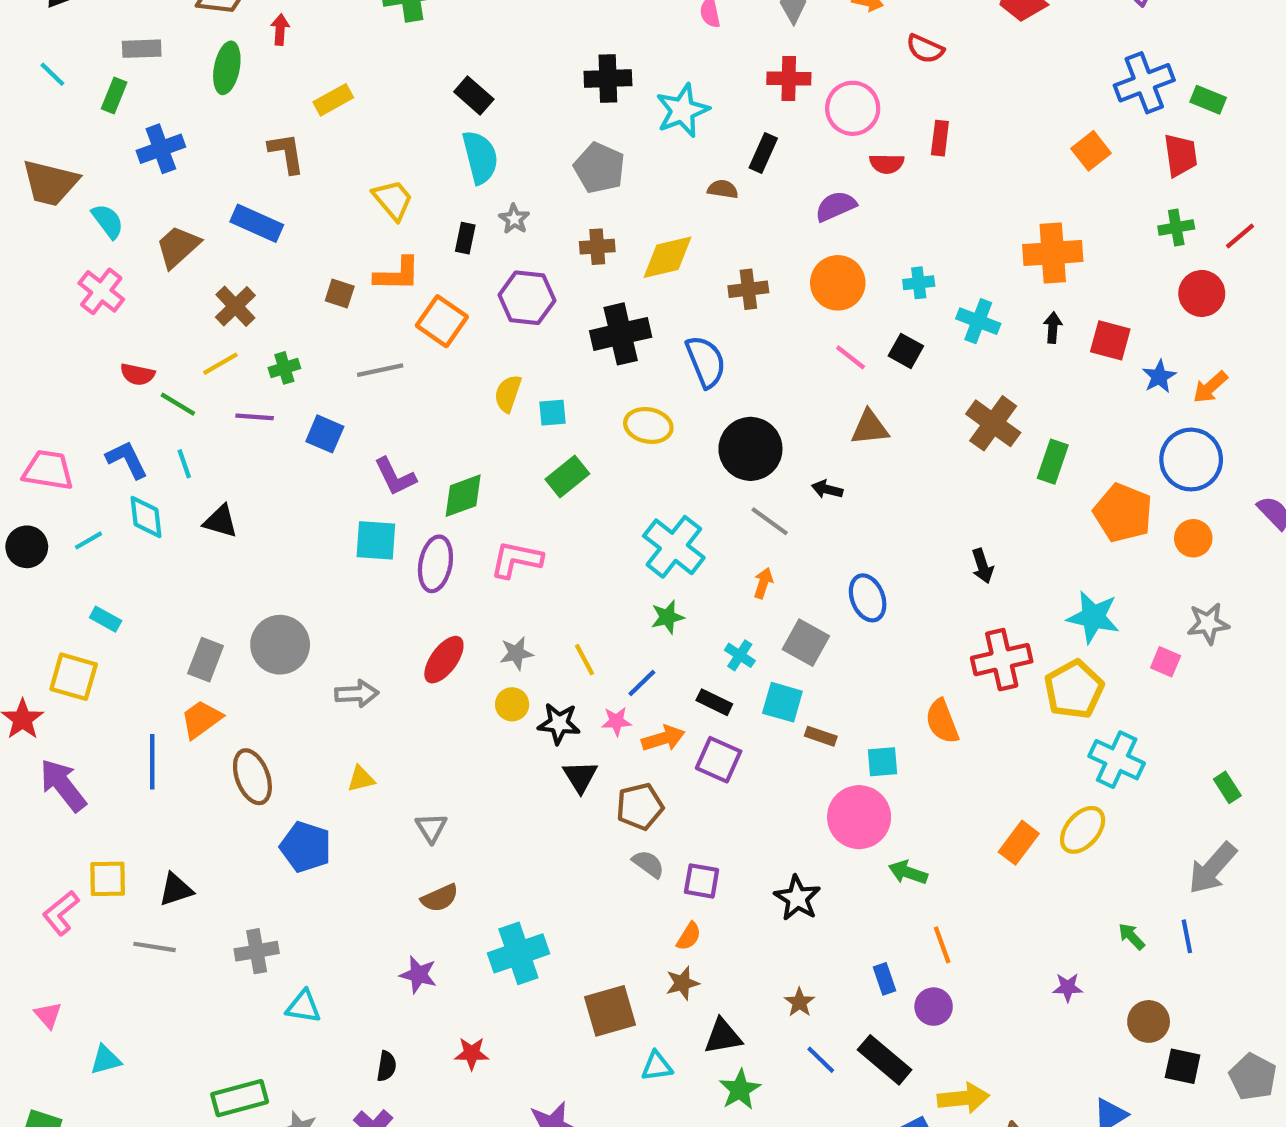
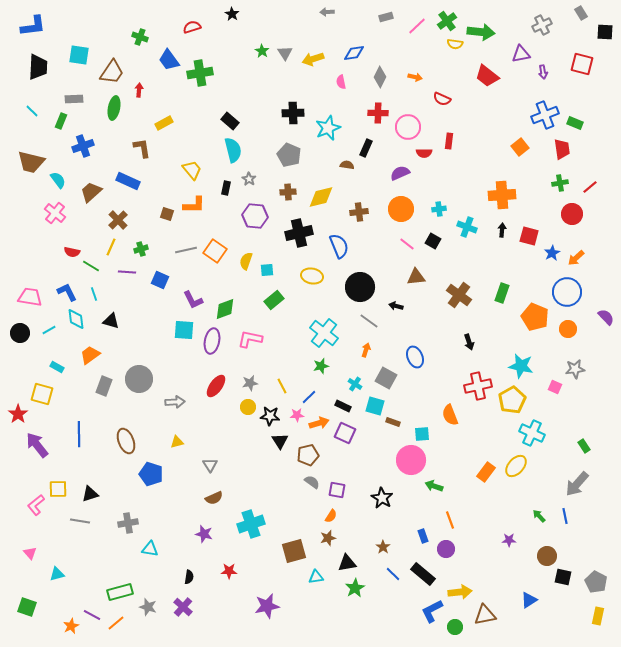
orange square: (442, 321) -> (215, 251), moved
yellow line: (220, 364) -> (111, 247), turned -36
brown cross: (993, 423) -> (459, 295), moved
orange trapezoid: (201, 719) -> (90, 355), moved

